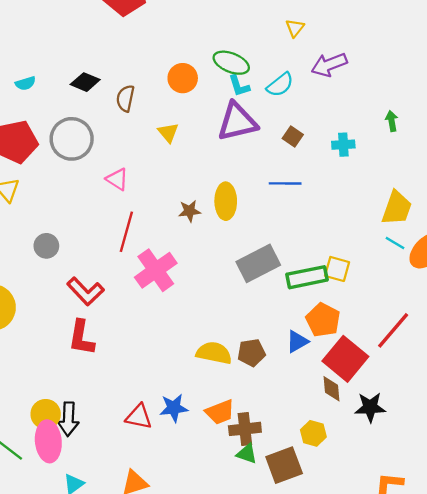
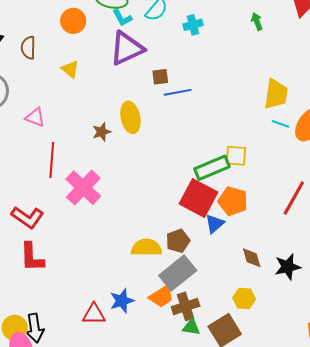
brown square: (293, 136) -> (160, 77), moved, turned -30
cyan cross: (343, 145) -> (193, 25), moved
gray rectangle: (258, 263) -> (178, 273), moved
red square: (345, 359) -> (198, 198), moved

